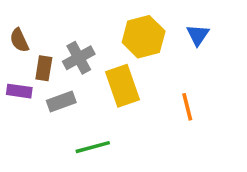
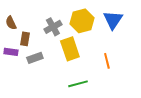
blue triangle: (198, 35) -> (113, 20), size x1.5
gray cross: (79, 58) -> (53, 27), moved
green line: (93, 147) -> (78, 84), moved

